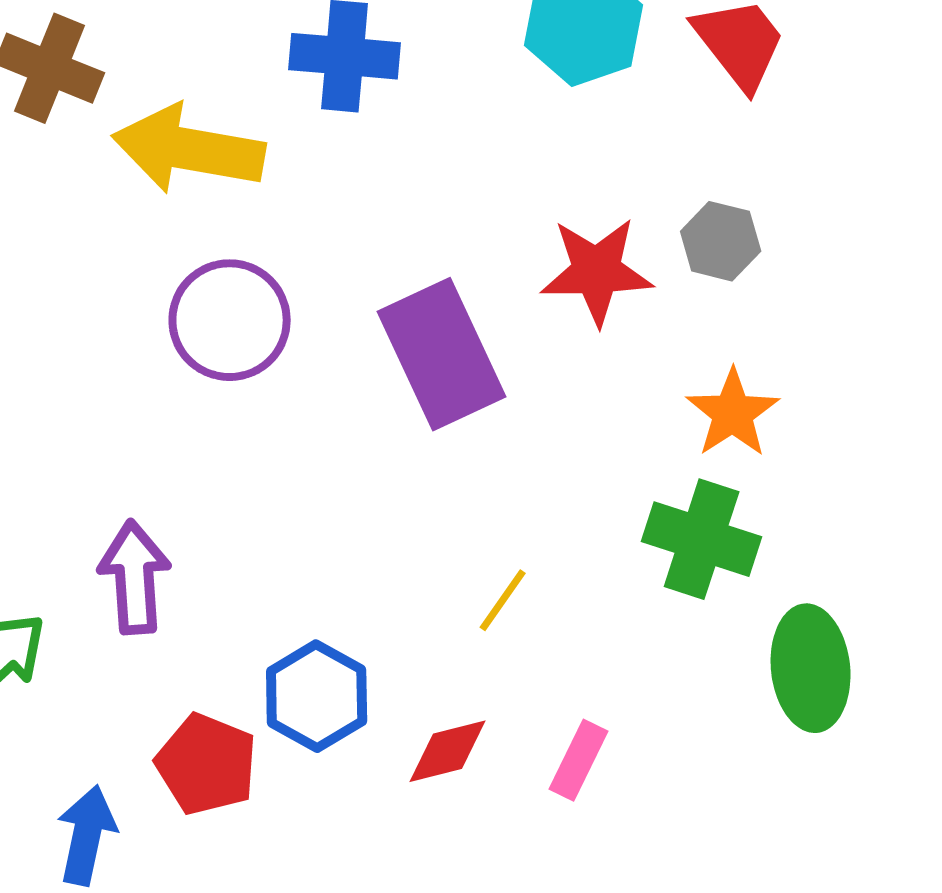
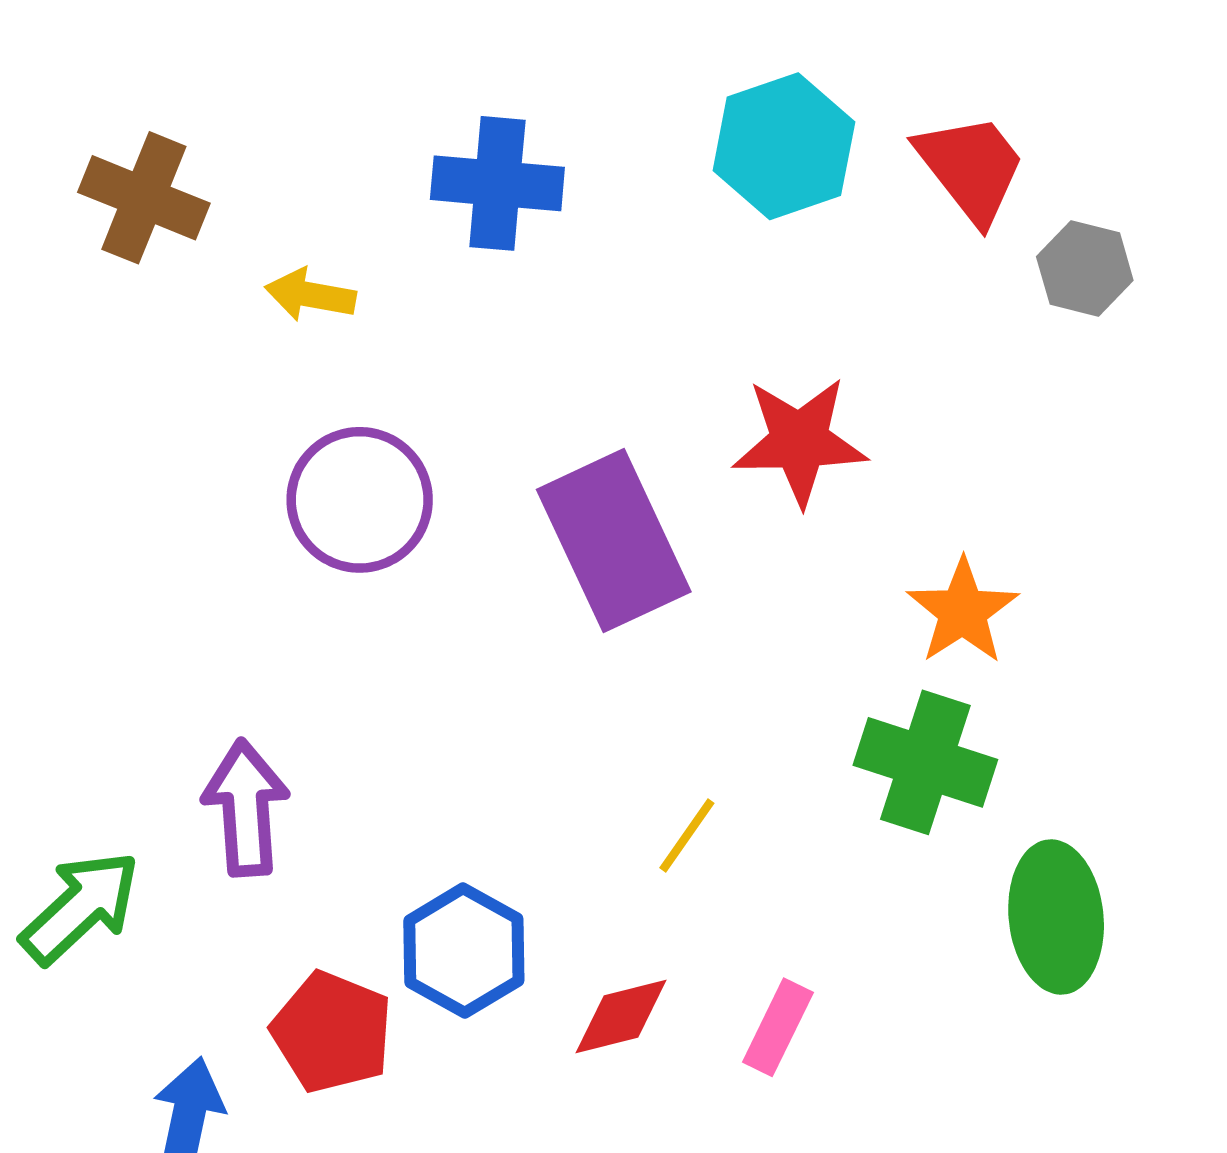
yellow arrow: (189, 149) -> (310, 295), size x0.5
gray hexagon: (721, 241) -> (1085, 269), moved

